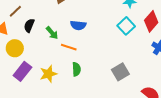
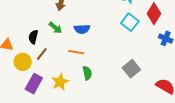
brown line: (15, 11) -> (42, 54), moved
green arrow: (52, 33) -> (55, 28), moved

